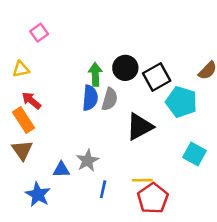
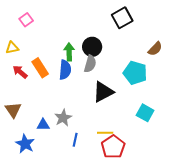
black square: (157, 77) -> (122, 18), moved
gray semicircle: (110, 99) -> (90, 64), moved
orange rectangle: (23, 120) -> (40, 68), moved

